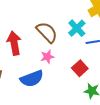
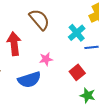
brown semicircle: (47, 32) -> (39, 20), moved

